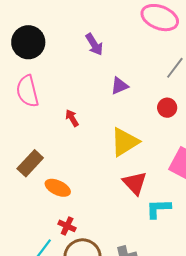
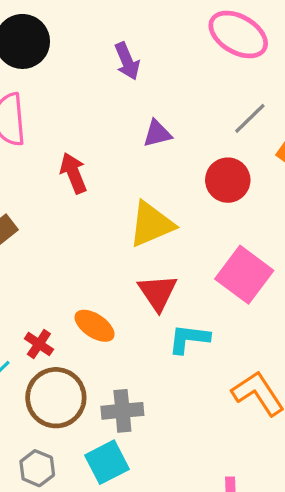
red circle: (167, 108) -> (228, 180), size x1.4
red arrow: (72, 118) -> (73, 173), size x1.4
orange ellipse: (58, 188) -> (95, 326), moved

